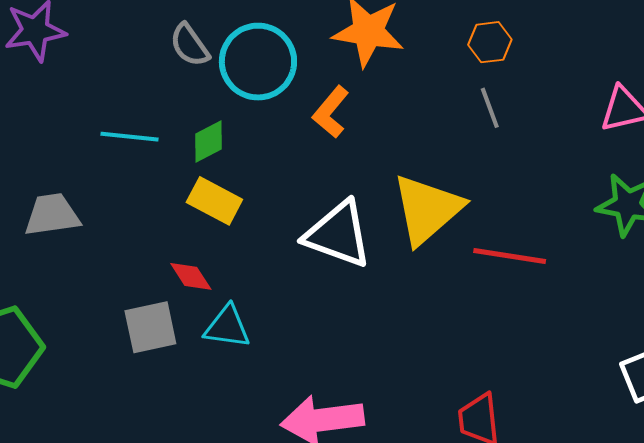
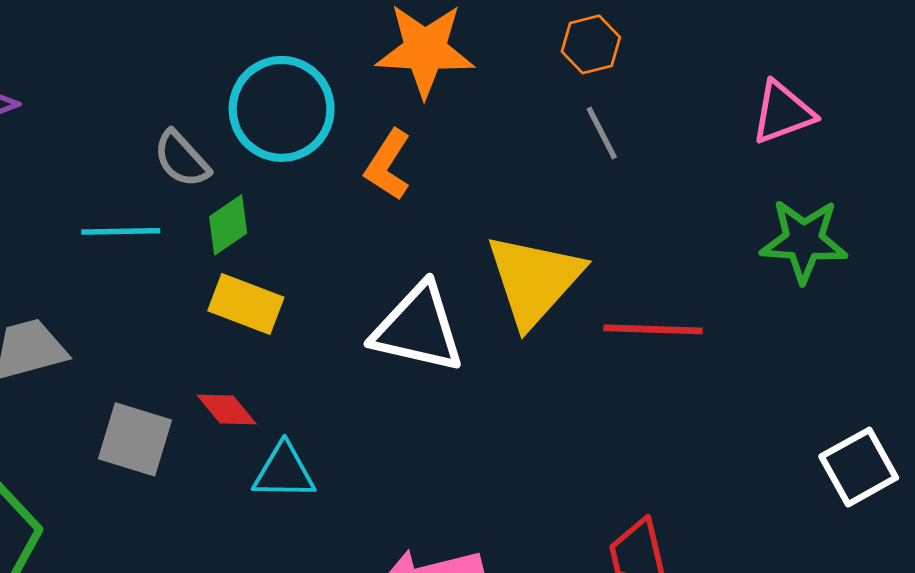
gray semicircle: (190, 45) -> (182, 159), moved
gray square: (150, 327) -> (135, 439), moved, turned 36

